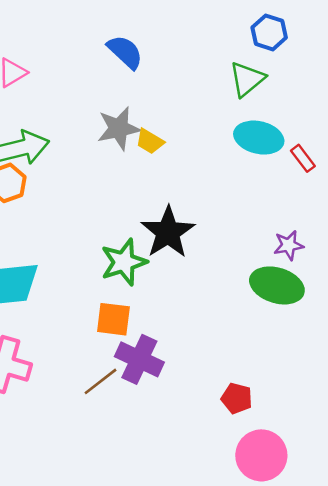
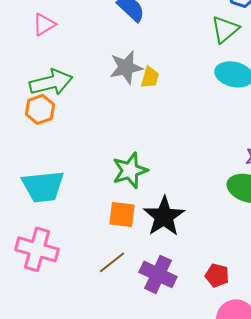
yellow trapezoid: (150, 141) -> (150, 77), turned -105
black star: (168, 232) -> (164, 216), moved
purple cross: (139, 359) -> (158, 274), moved

